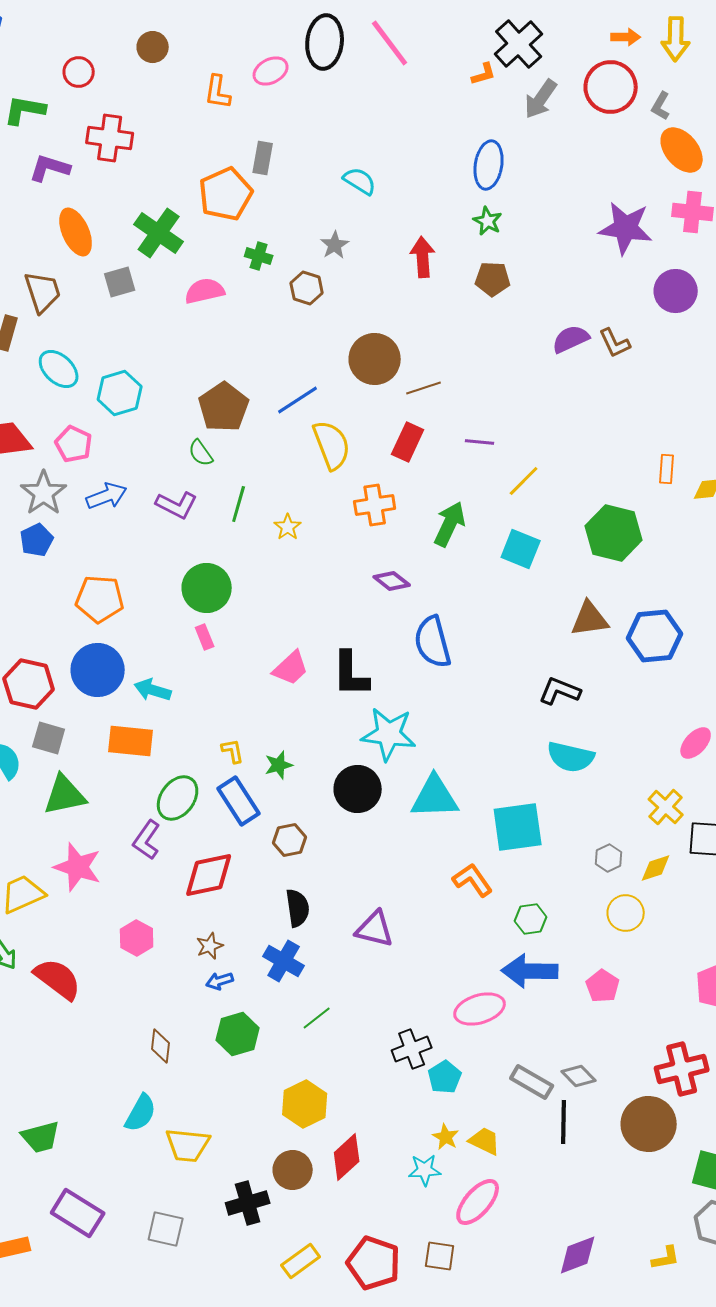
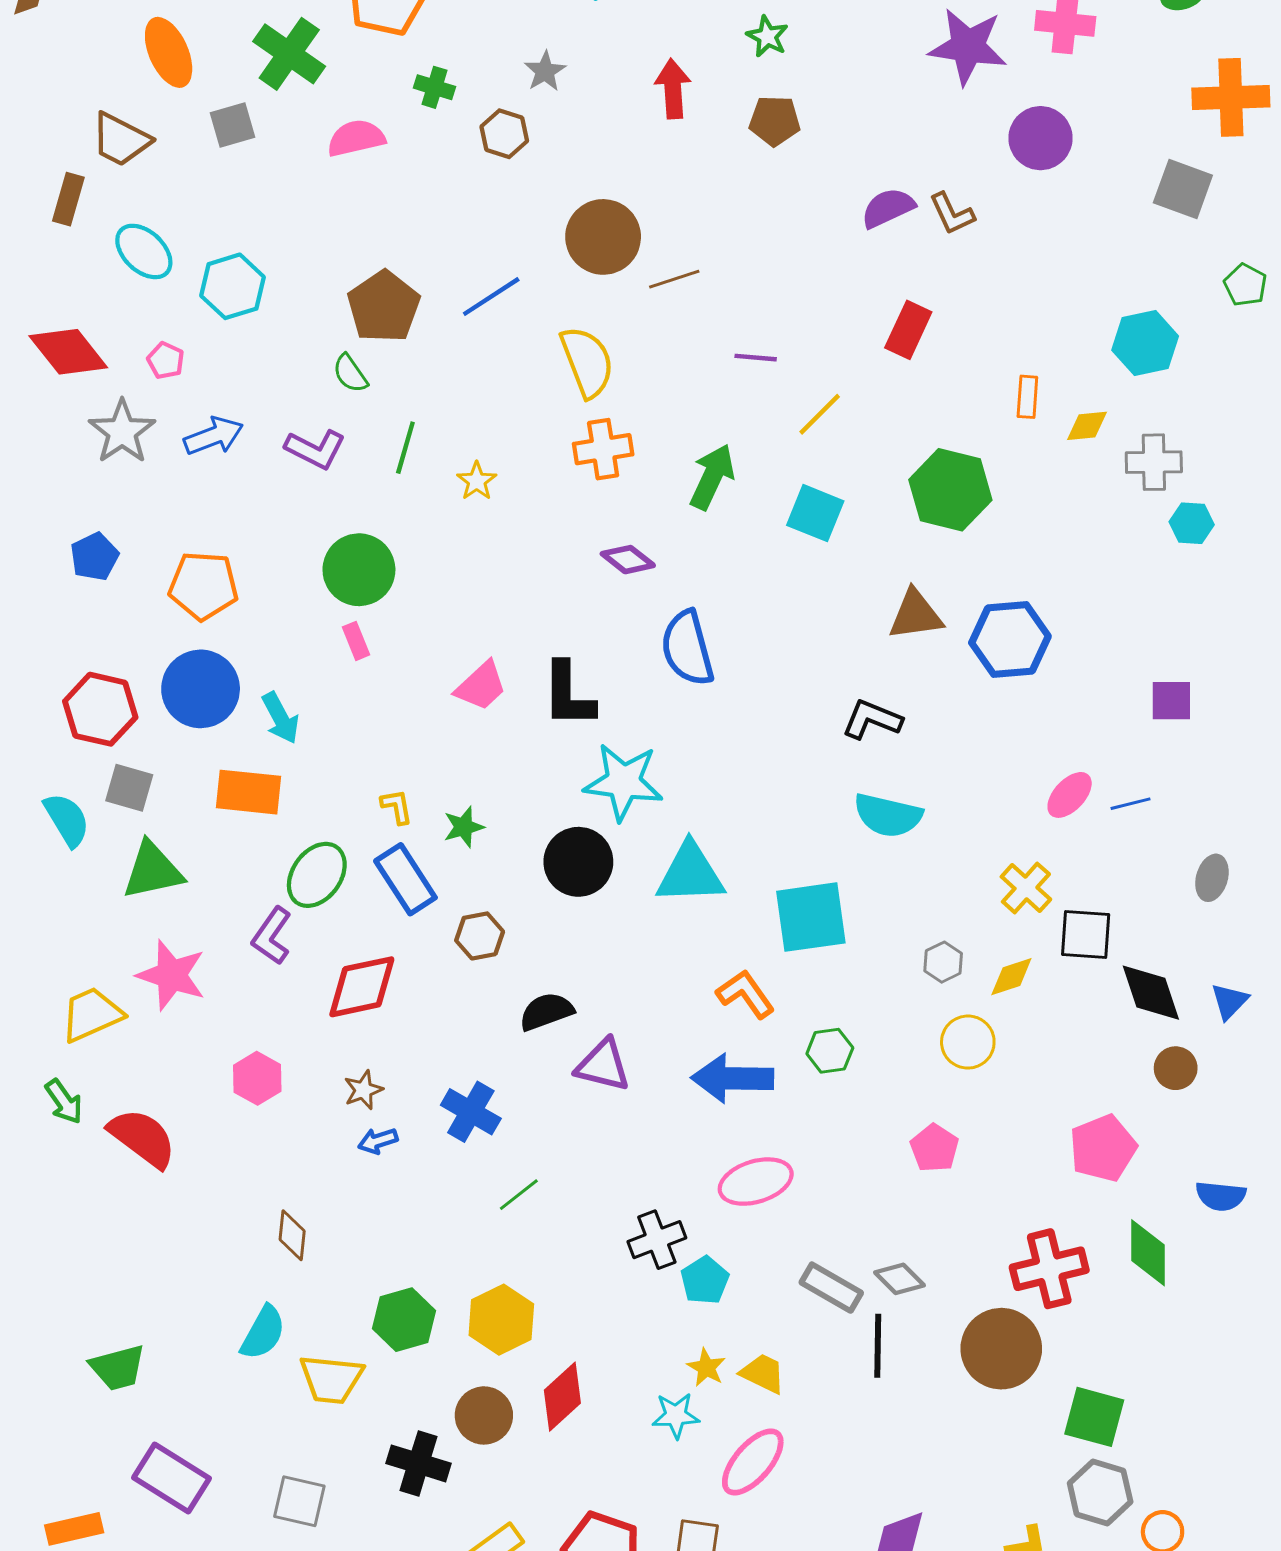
brown trapezoid: (43, 292) -> (121, 140), turned 135
red rectangle: (408, 442) -> (908, 330), moved
pink pentagon: (74, 444) -> (166, 360), size x0.7
yellow semicircle: (332, 445) -> (587, 362), moved
blue pentagon: (37, 540) -> (94, 557), moved
cyan arrow: (153, 690) -> (280, 718), turned -135
black semicircle: (298, 908) -> (546, 1011), moved, turned -102
blue arrow: (530, 971) -> (732, 1078), moved
green hexagon: (238, 1034) -> (404, 1320), moved
black cross: (248, 1203) -> (419, 1463), turned 33

